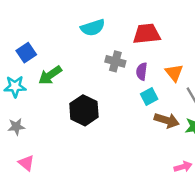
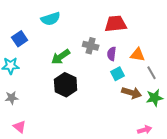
cyan semicircle: (93, 28) -> (51, 19), moved
orange triangle: (174, 73) -> (138, 55), turned -42
green arrow: (50, 75) -> (61, 57), moved

